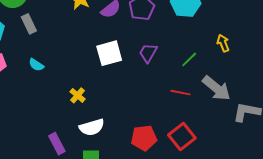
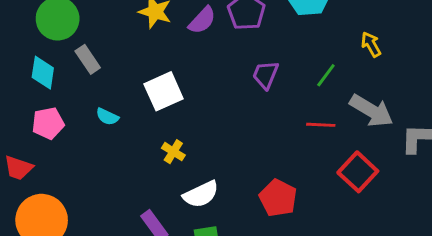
white square: (109, 53) -> (164, 91), moved
red square: (182, 137) -> (358, 172), moved
red pentagon: (144, 138) -> (278, 198), turned -30

